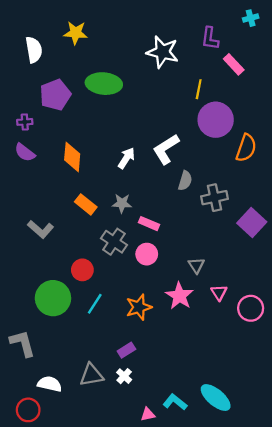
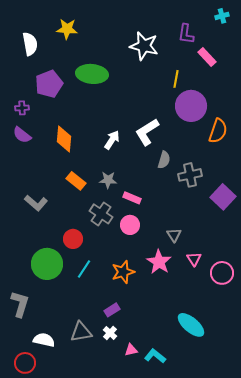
gray L-shape: (23, 343) -> (20, 304), turned 32
cyan ellipse: (216, 398) -> (191, 325), moved
pink triangle: (148, 414) -> (131, 350), moved

